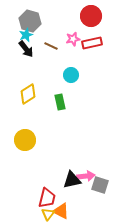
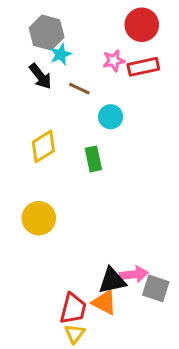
cyan star: (26, 35) -> (61, 54), moved
brown line: (51, 46) -> (79, 89), moved
orange triangle: (61, 211) -> (104, 302), moved

